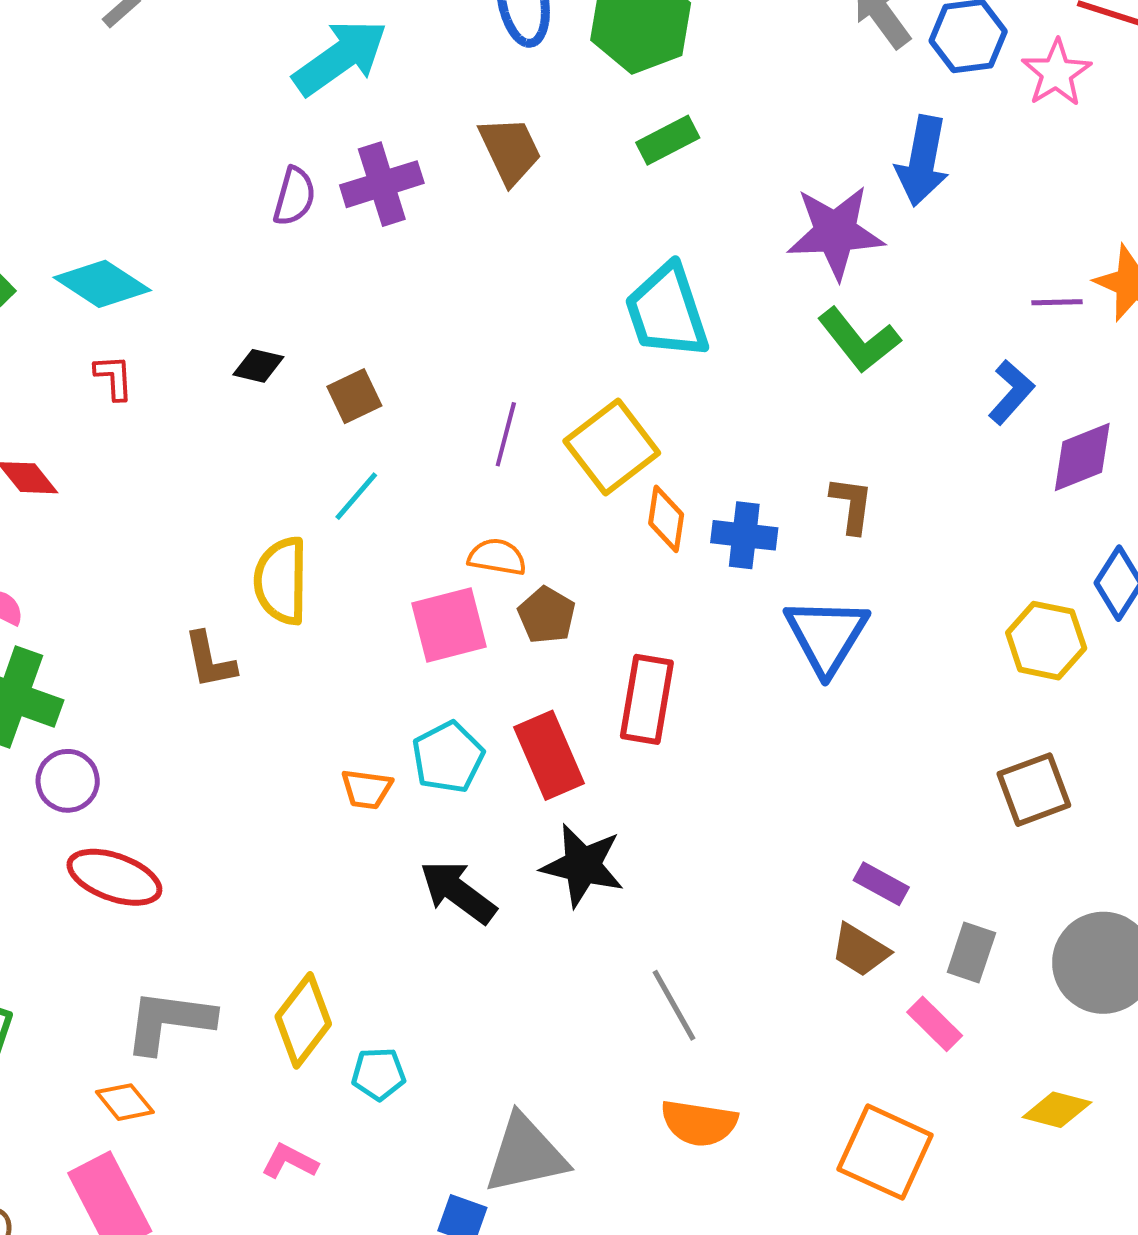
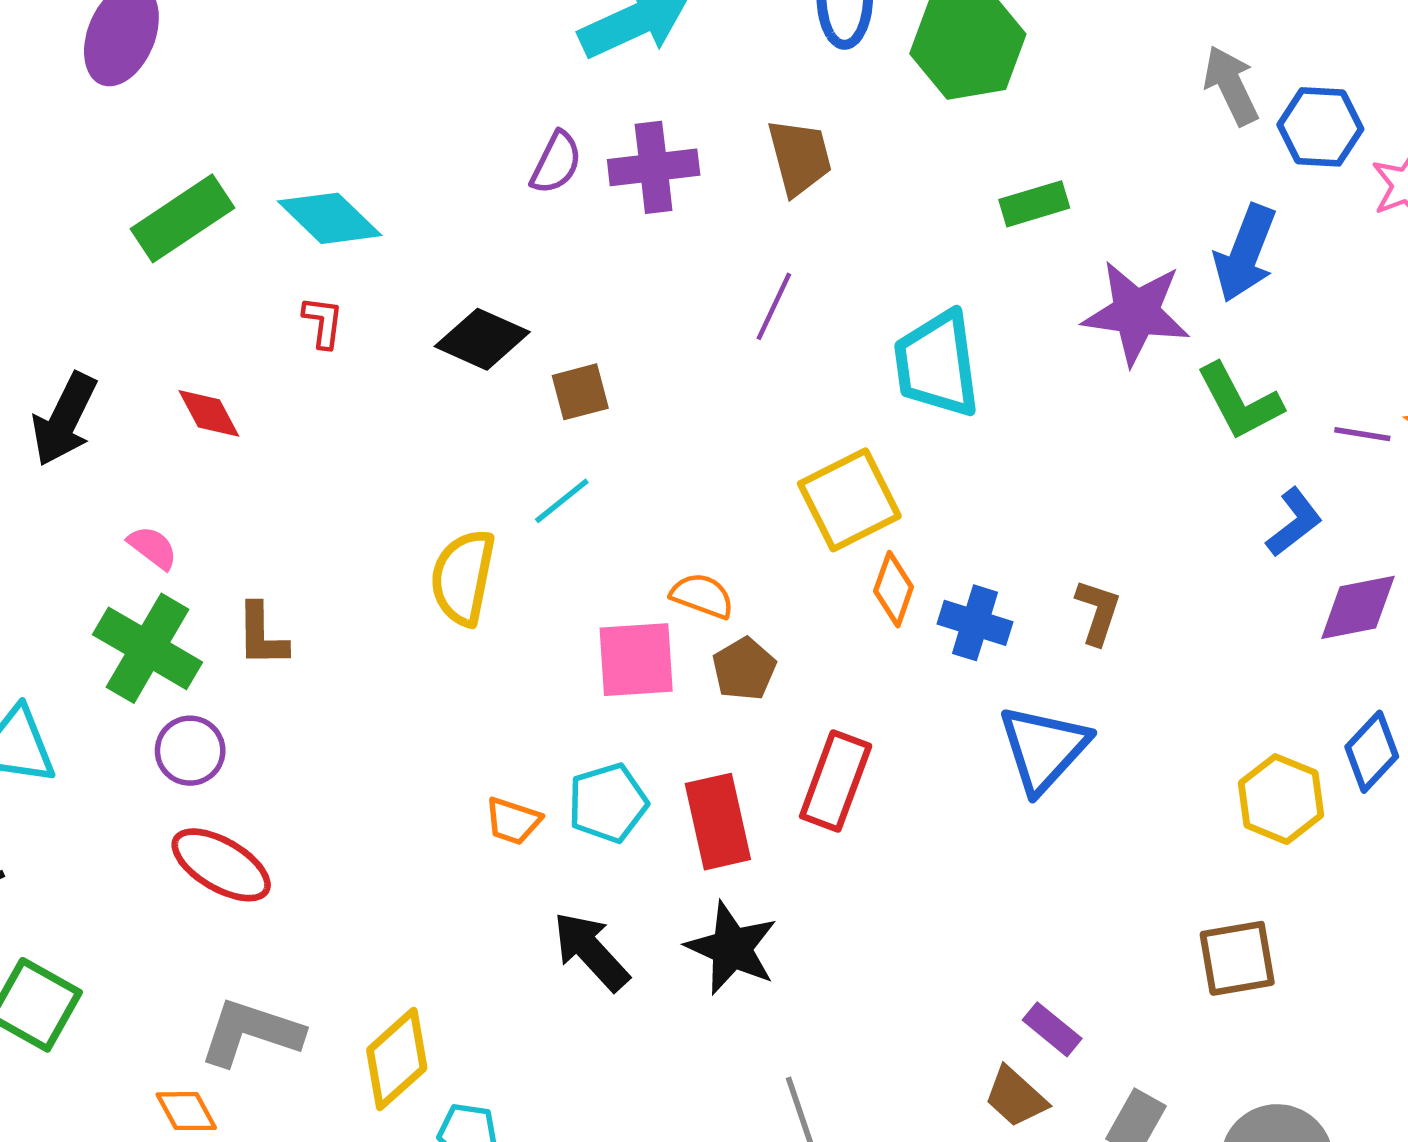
green rectangle: (668, 140) -> (1034, 204), moved
green L-shape: (859, 340) -> (1239, 402), moved
black diamond: (258, 366) -> (482, 339), size x1.6
purple line: (506, 434) -> (774, 306), moved
brown L-shape: (210, 660) -> (262, 635), moved

